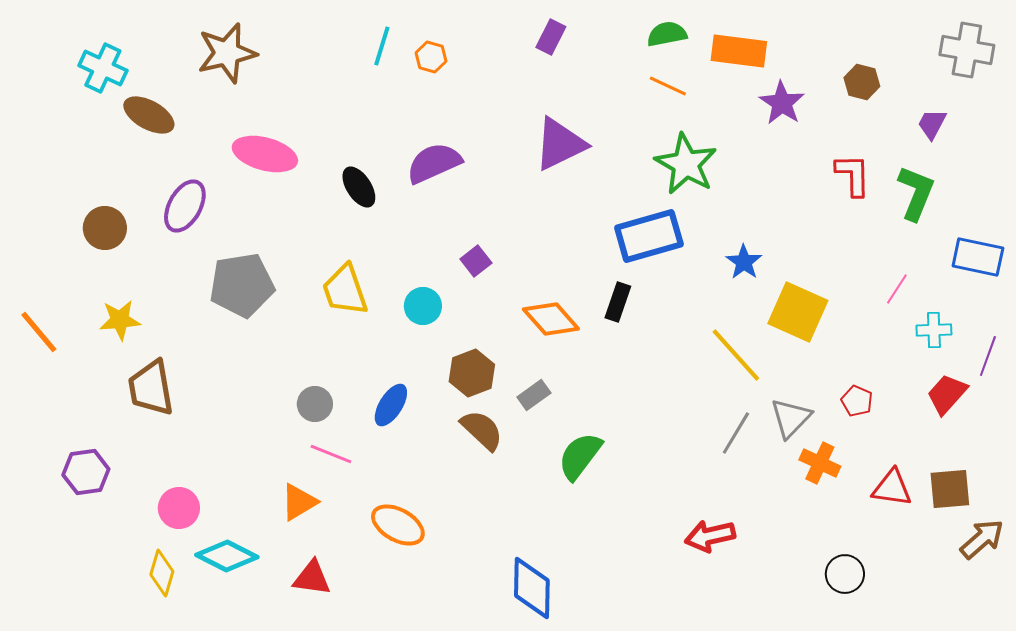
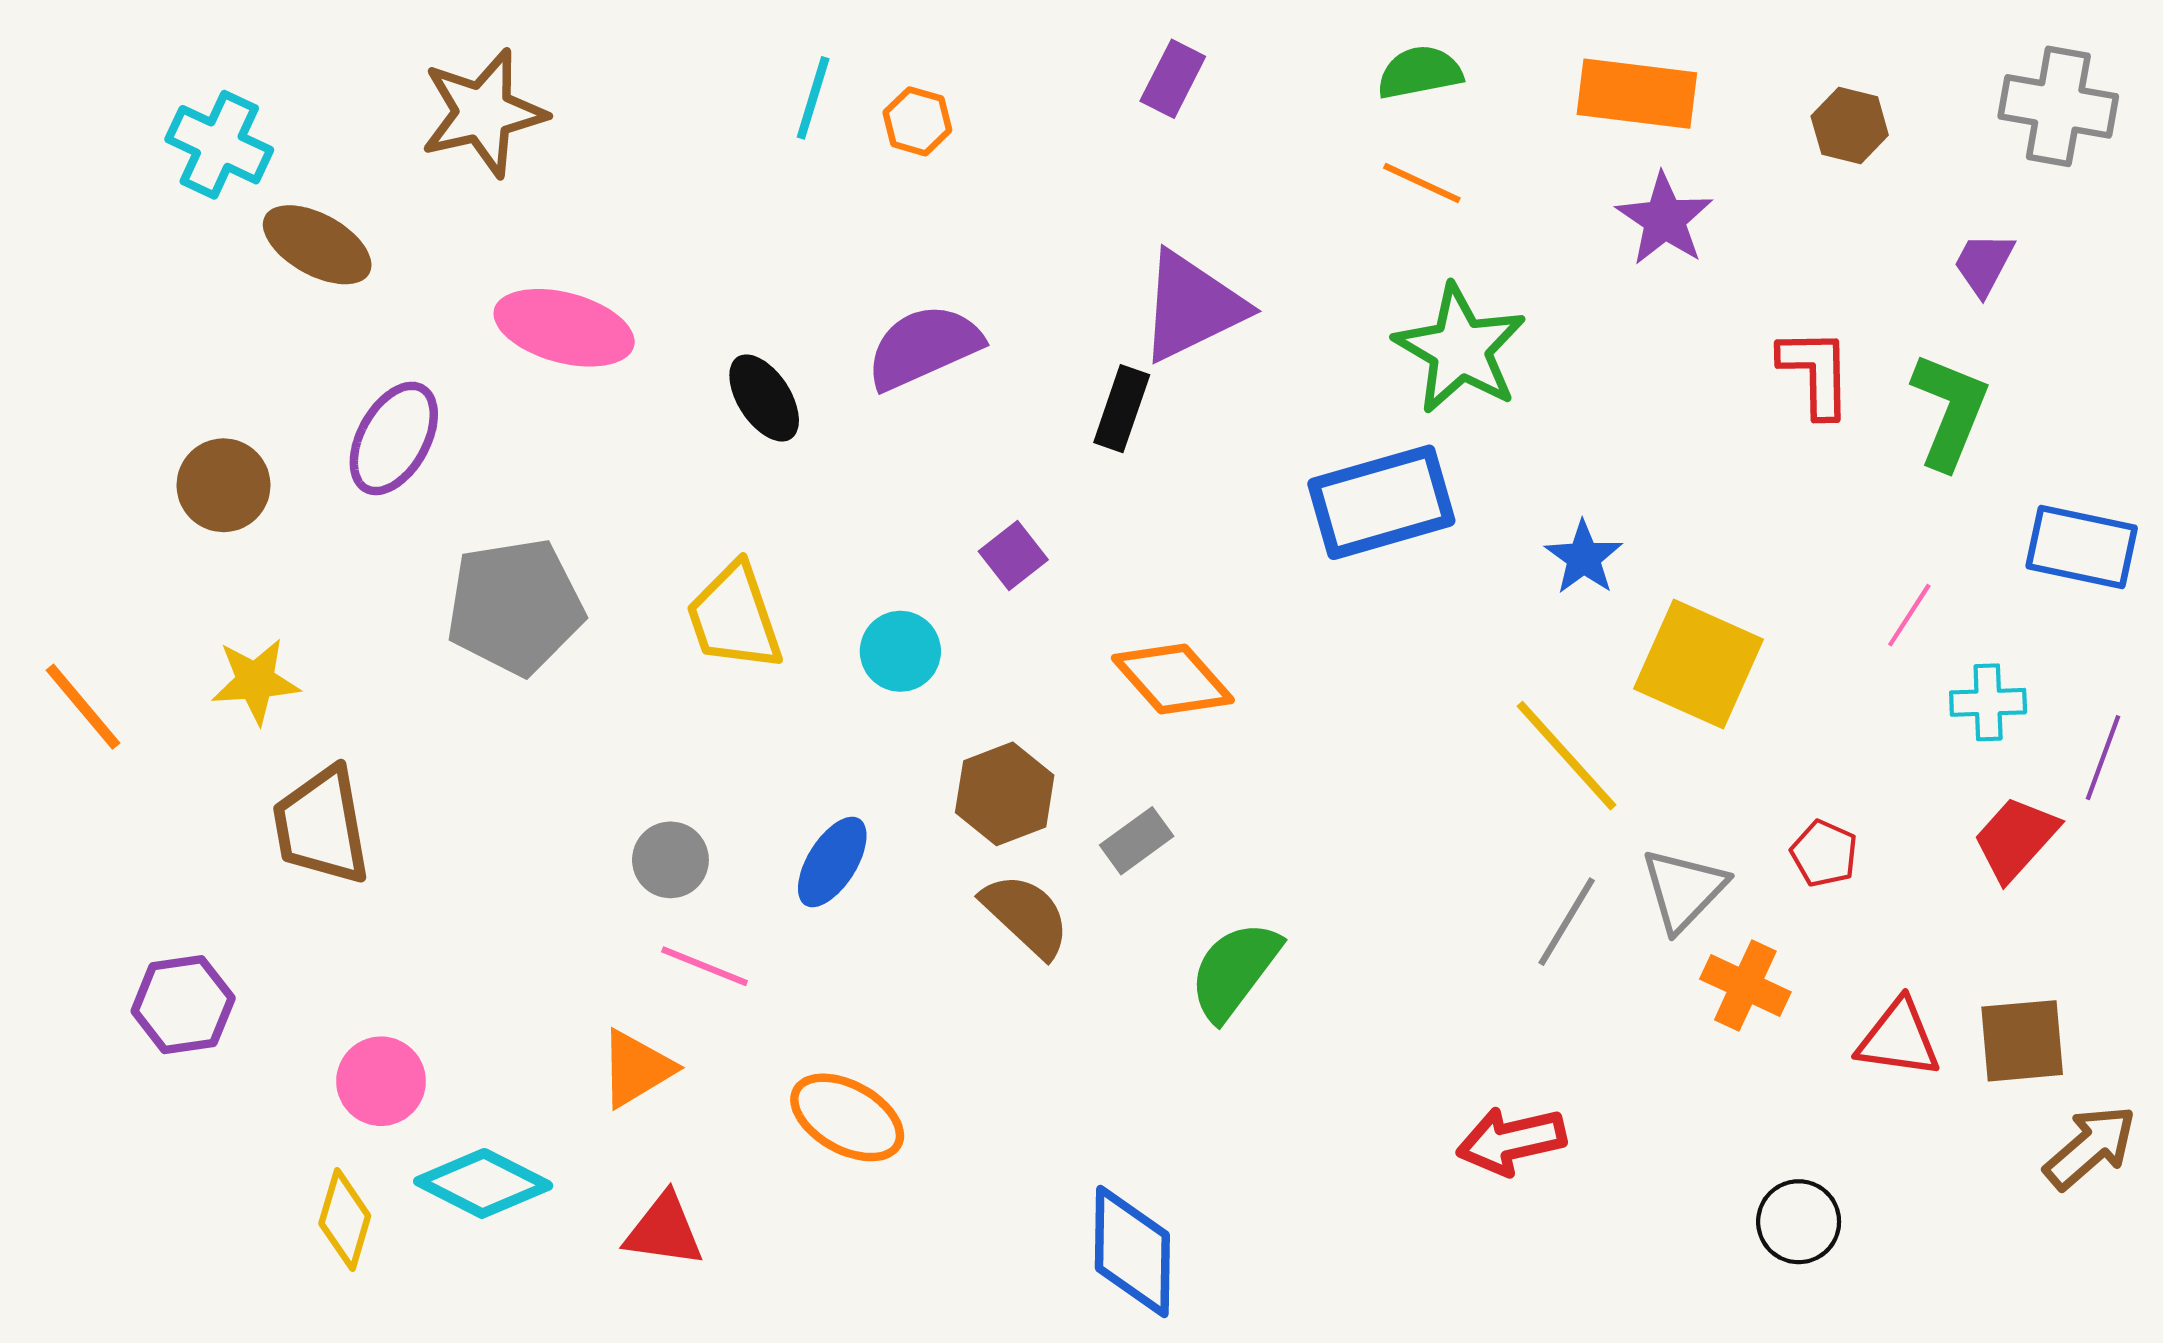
orange rectangle: (739, 51) -> (1637, 94), moved
brown hexagon: (862, 82) -> (1850, 126), moved
black rectangle: (618, 302) -> (1122, 409), moved

